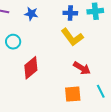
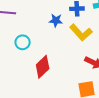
blue star: (31, 14) -> (56, 20), moved

